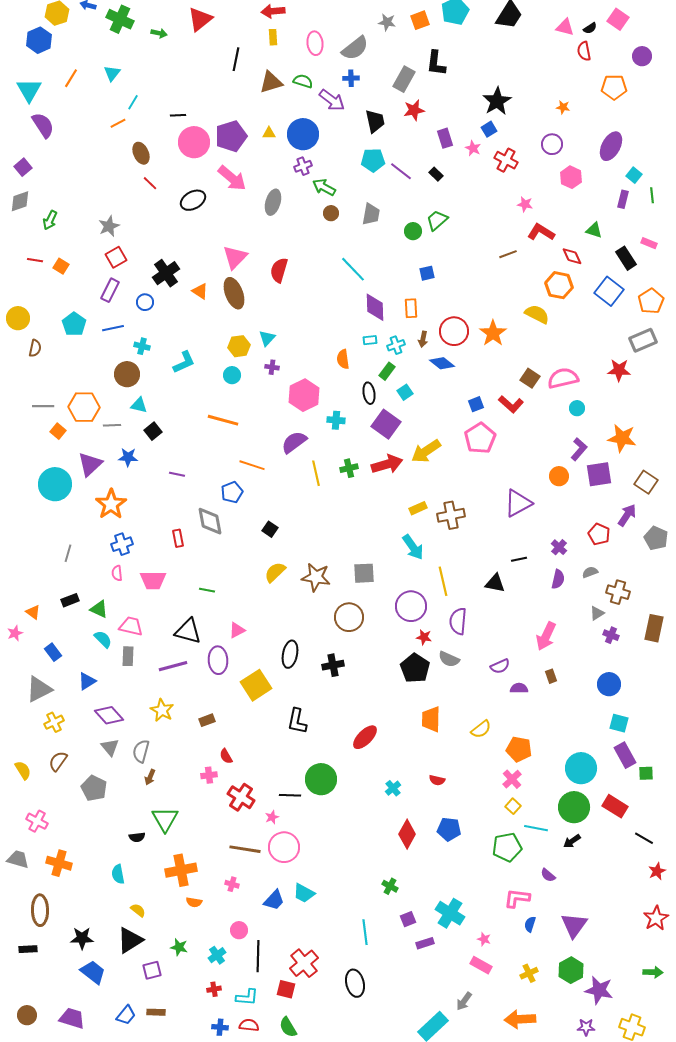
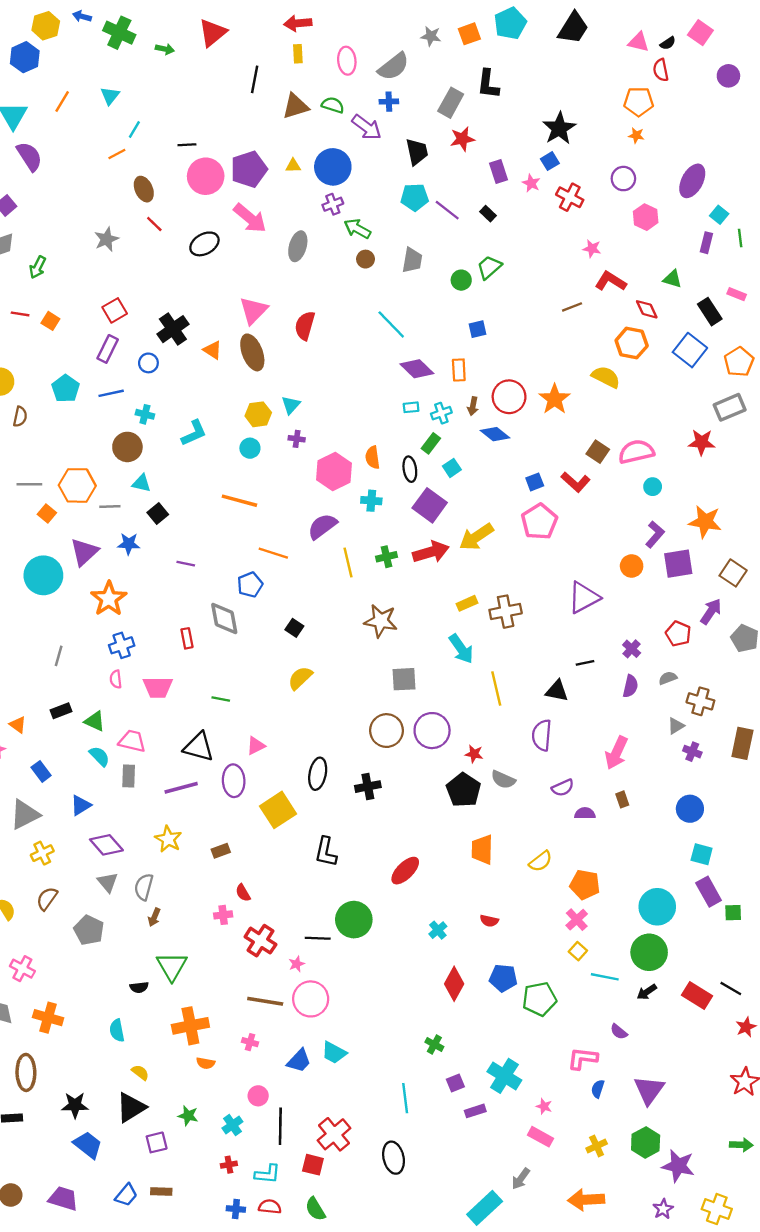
orange pentagon: (614, 87) -> (639, 102), moved
gray star: (109, 226) -> (106, 239), moved
purple diamond: (375, 307) -> (417, 369), turned -44
orange semicircle: (343, 359) -> (373, 457), moved
brown star: (316, 577) -> (381, 621), moved
purple circle: (411, 606) -> (432, 731), moved
purple semicircle: (458, 621) -> (542, 735), moved
red rectangle: (615, 806) -> (697, 995), moved
green pentagon: (507, 847) -> (539, 999), moved
purple star: (586, 1027) -> (663, 1209), turned -30

